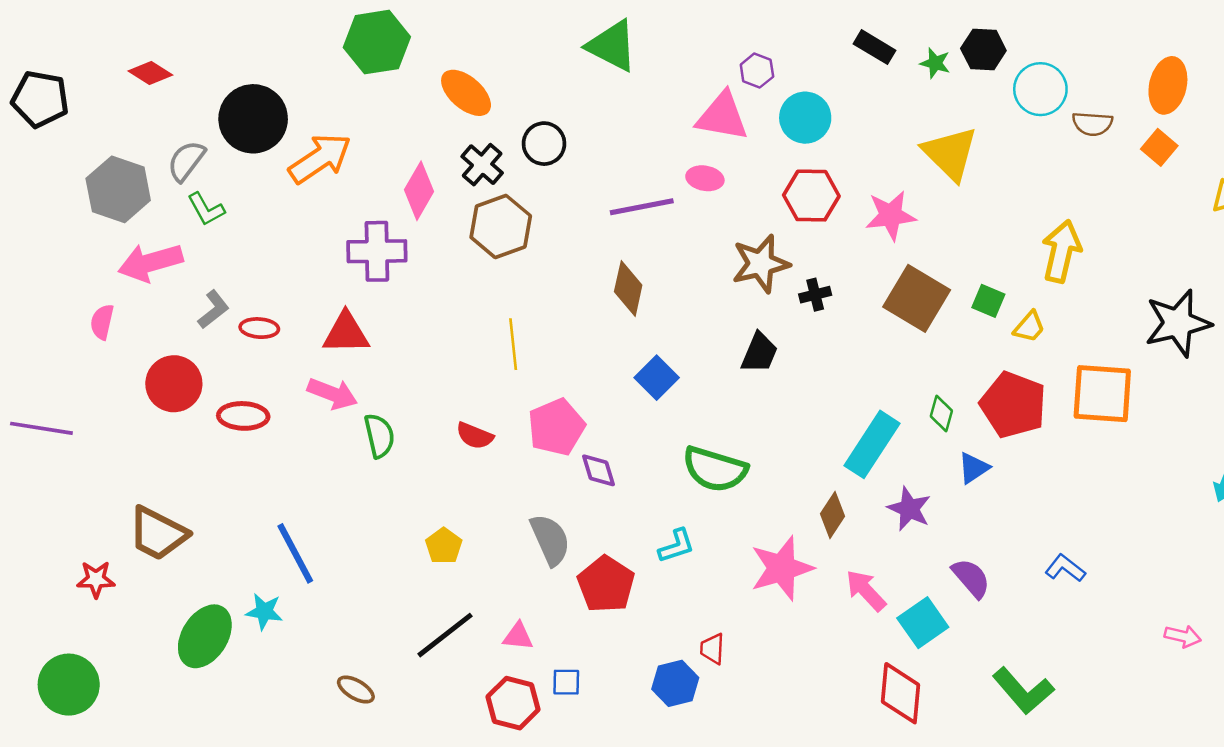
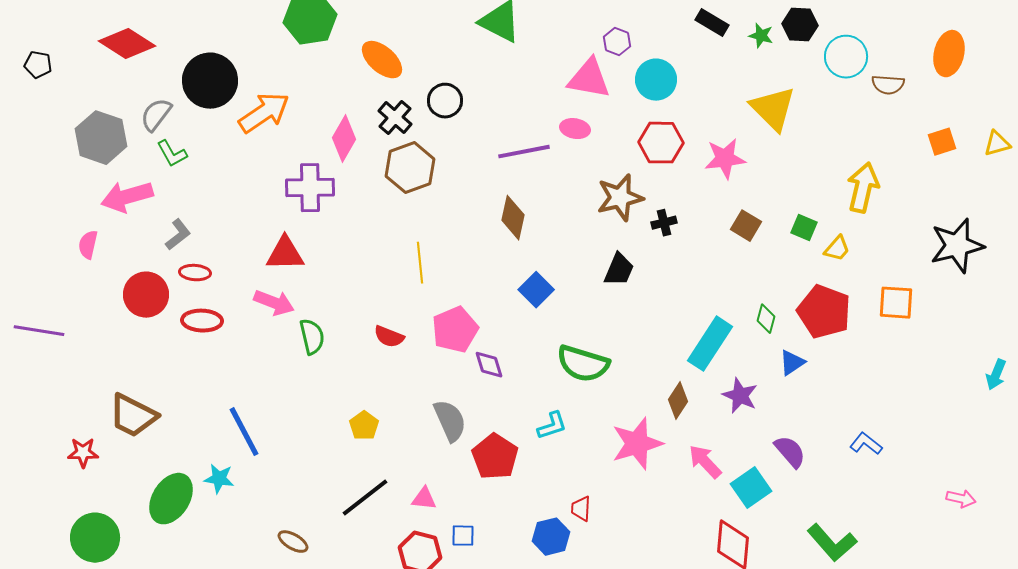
red diamond: (150, 73) -> (127, 44), size x1.6
black pentagon: (40, 99) -> (38, 65), size x0.6
orange square: (1159, 147) -> (942, 142), moved, turned 32
brown square: (917, 298) -> (746, 226), size x0.6
red ellipse: (259, 328) -> (195, 273), moved
orange square: (1102, 394) -> (896, 303), size x0.7
green circle: (69, 685) -> (95, 538), moved

